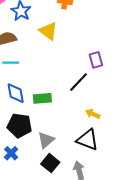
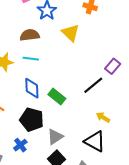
purple rectangle: (96, 60) -> (113, 66), turned 49
green rectangle: (42, 98) -> (57, 96), turned 36

